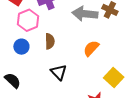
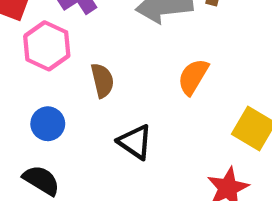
blue circle: (21, 47) -> (48, 124), moved

